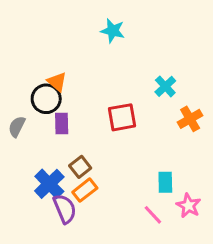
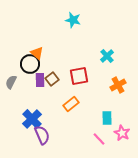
orange cross: (190, 119) -> (118, 85), moved
brown square: (80, 167) -> (52, 79), moved
orange rectangle: (85, 190) -> (71, 104), moved

